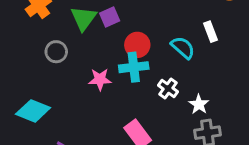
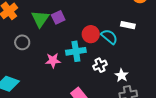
white rectangle: (210, 32) -> (128, 25), turned -56
red circle: (137, 45) -> (91, 34), moved
white cross: (168, 88) -> (100, 65), turned 32

